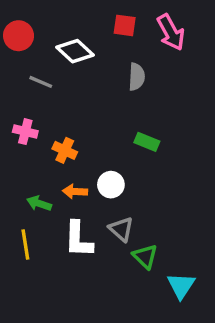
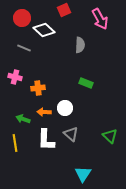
red square: (125, 25) -> (64, 10), moved, turned -32
red circle: (19, 36) -> (22, 18), moved
orange cross: (65, 150) -> (38, 88), turned -32
green triangle: (145, 256) -> (110, 136), moved
cyan triangle: (181, 286) -> (83, 174), moved

